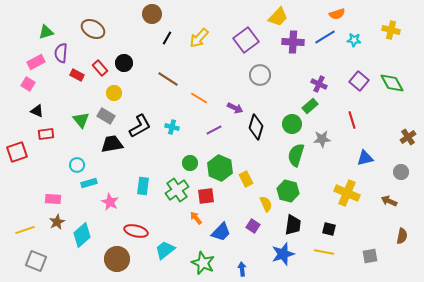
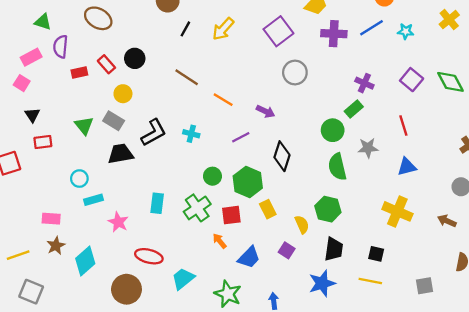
yellow cross: (391, 30) -> (449, 20), turned 36
green triangle: (46, 32) -> (43, 22), turned 35
red rectangle: (77, 75) -> (79, 73), turned -40
black triangle: (37, 111) -> (32, 115), turned 32
black diamond: (256, 127) -> (282, 156), moved
green semicircle: (296, 155) -> (337, 167), turned -30
blue triangle: (365, 158) -> (407, 167), moved
yellow rectangle: (246, 179) -> (268, 209), moved

